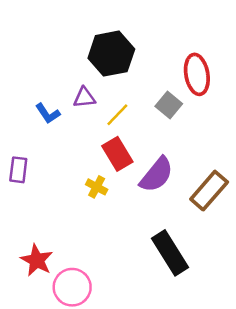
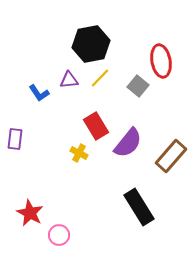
yellow line: (117, 115) -> (100, 78), moved
pink circle: (72, 287) -> (59, 235), size x0.7

